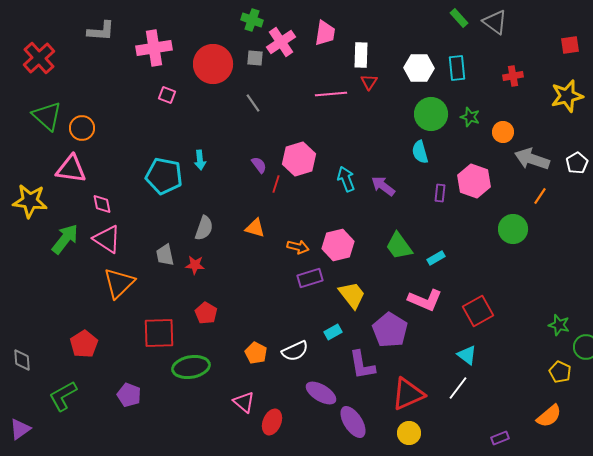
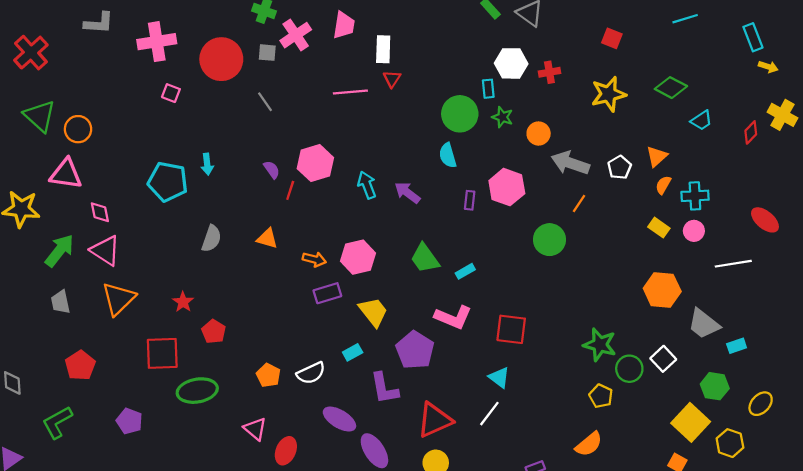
red square: (570, 45) -> (612, 38), turned 30
white hexagon: (419, 68) -> (511, 63), moved
cyan rectangle: (457, 68) -> (488, 89), moved, size x0.7
gray trapezoid: (165, 255) -> (61, 302), moved
red star: (195, 265) -> (183, 302), moved, turned 30
red square: (478, 311) -> (511, 329), turned 36
green star: (559, 325) -> (600, 345), size x1.4

